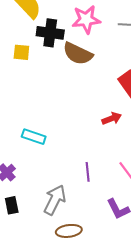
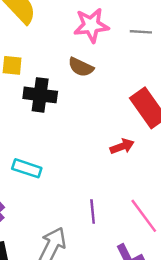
black cross: (50, 33) -> (40, 95), moved
brown semicircle: (78, 54) -> (81, 67), size x0.7

